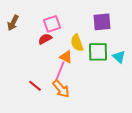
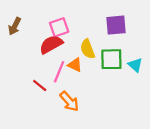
red semicircle: (45, 39) -> (51, 44), size x1.5
pink line: (60, 71) -> (59, 72), moved
red line: (35, 86) -> (40, 85), moved

